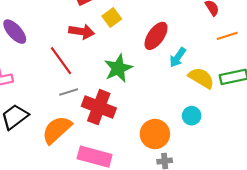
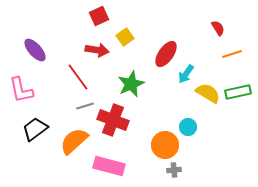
cyan circle: (192, 116) -> (188, 127), moved

